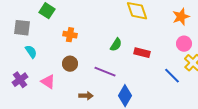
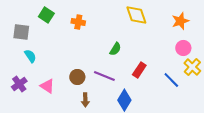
orange cross: (70, 35) -> (78, 22), moved
red rectangle: (142, 53) -> (139, 70), moved, turned -70
brown circle: (70, 64) -> (77, 77), moved
brown arrow: (86, 96) -> (85, 100), turned 88

